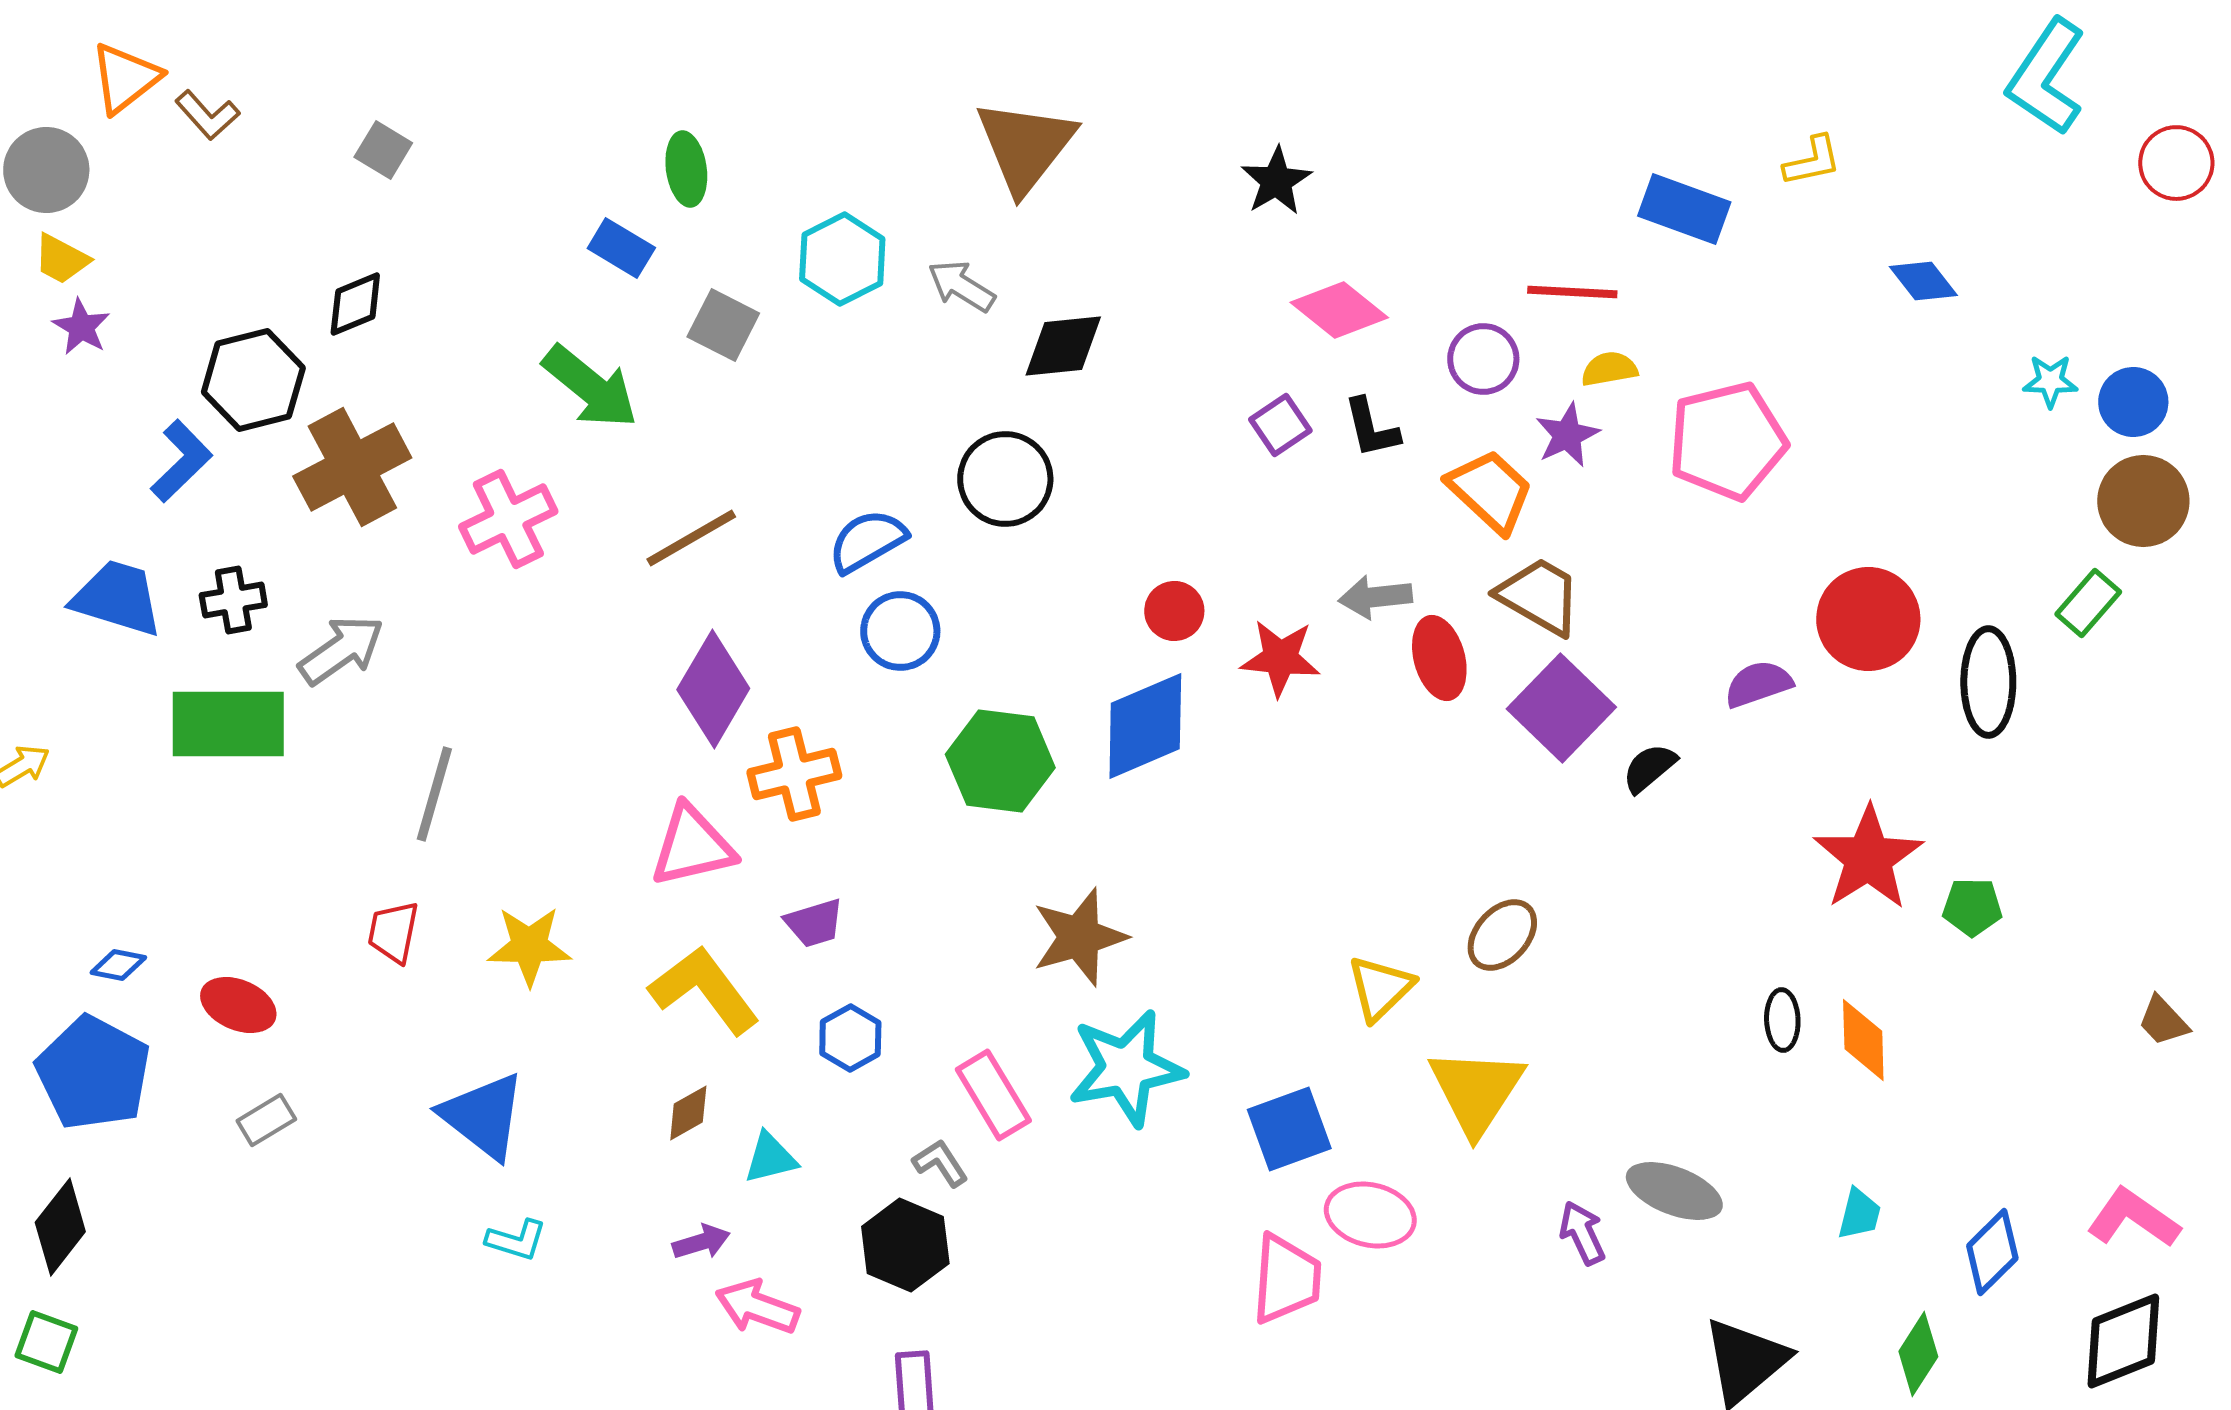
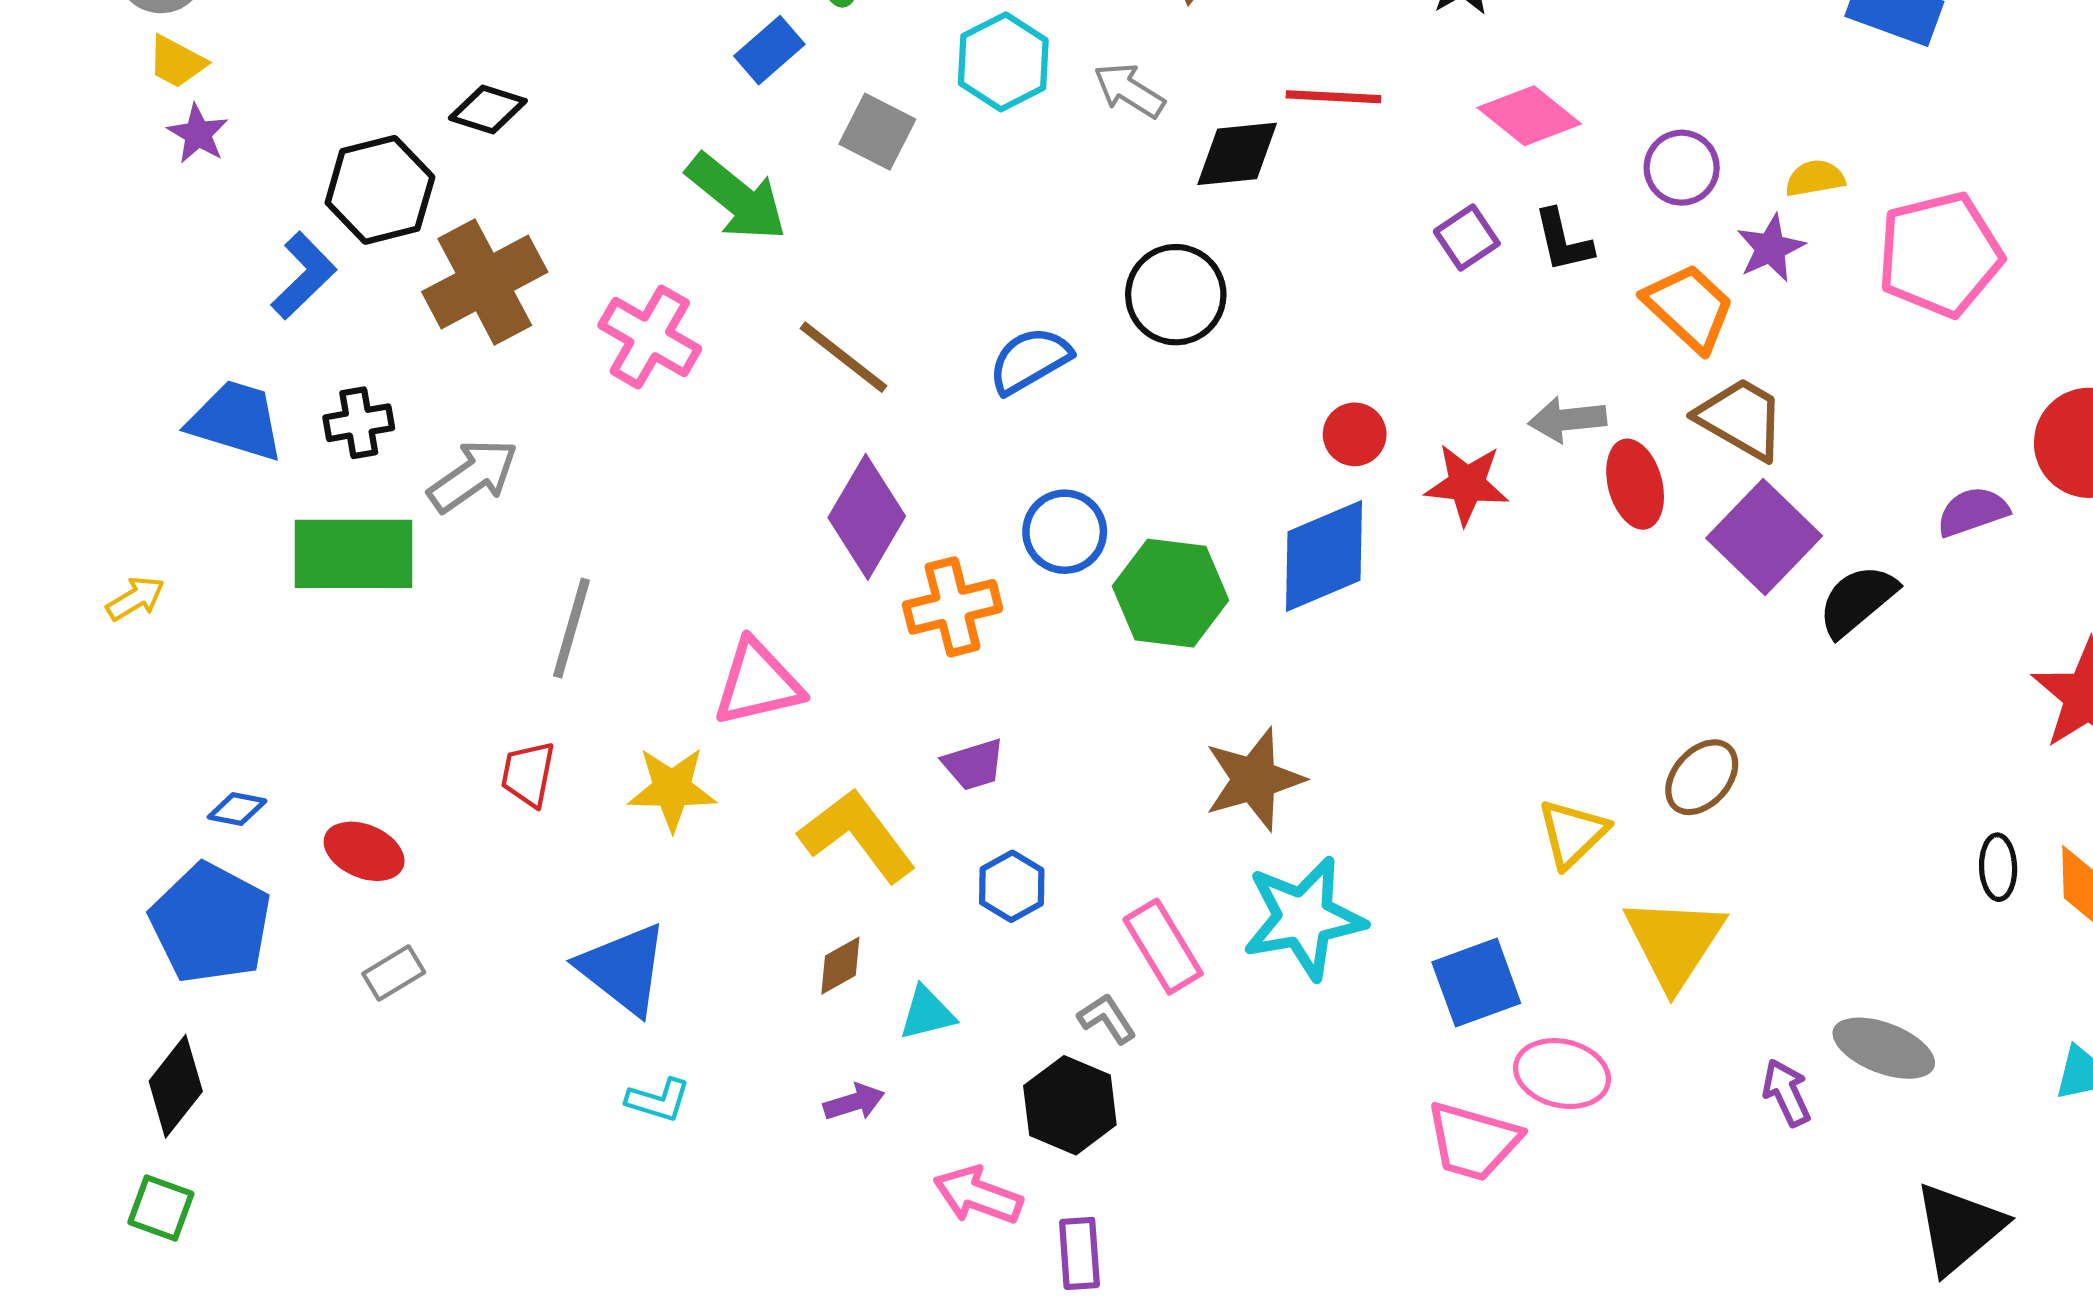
blue rectangle: (621, 248) -> (769, 50), turned -72
red line: (1572, 292) -> (1333, 97), moved
black diamond: (355, 304) -> (488, 109), turned 40
pink cross: (508, 519) -> (650, 337), turned -34
brown line: (691, 538) -> (843, 357), turned 68
blue circle: (900, 631) -> (1065, 532), moved
black semicircle: (1649, 768) -> (1857, 600), size x1.4
pink triangle: (692, 846) -> (758, 683), moved
pink trapezoid: (1286, 1279) -> (1473, 1141), turned 102
pink arrow: (757, 1307) -> (978, 1195), moved

